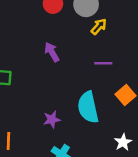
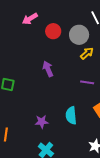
cyan semicircle: (88, 107) -> (71, 115), size x0.7

